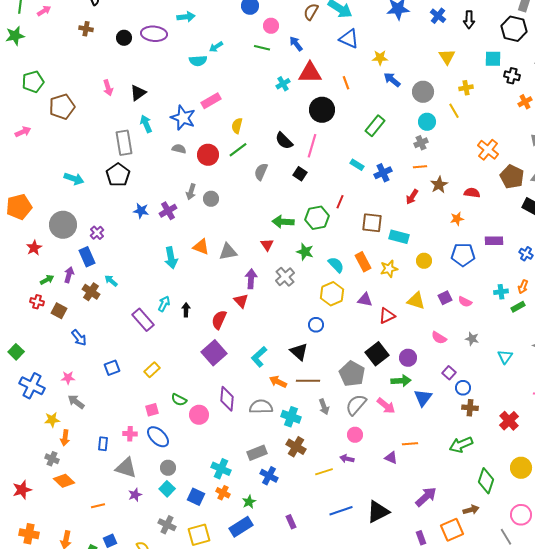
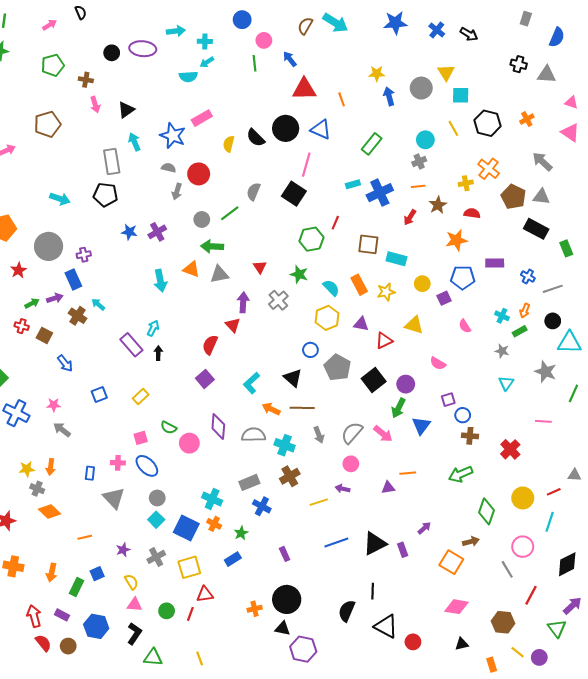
pink arrow: (44, 11) -> (50, 25), moved
black arrow: (469, 20) -> (469, 34), turned -60
brown cross: (86, 29) -> (86, 80), moved
black hexagon: (514, 29) -> (487, 123), moved
blue triangle: (349, 39) -> (321, 129), moved
green line: (262, 48) -> (255, 63), turned 70
cyan square: (493, 59) -> (461, 95), moved
black cross: (512, 76) -> (519, 64), moved
blue arrow: (392, 80) -> (389, 96), turned 36
green pentagon: (33, 82) -> (53, 65), moved
cyan cross: (283, 84) -> (205, 41), moved, turned 32
yellow cross: (466, 88) -> (466, 183), moved
gray circle: (423, 92) -> (421, 88), moved
black circle: (322, 110) -> (286, 128), moved
black semicircle: (284, 141) -> (256, 138), moved
green line: (238, 150) -> (230, 213), moved
cyan rectangle: (357, 165) -> (353, 184), turned -48
blue cross: (383, 173) -> (380, 193), size x1.4
black square: (300, 174) -> (294, 194), size x1.6
black pentagon: (118, 175) -> (105, 195), turned -30
gray arrow: (191, 192) -> (177, 192), moved
orange star: (457, 219) -> (456, 240), size x1.5
green arrow: (283, 222) -> (212, 246), moved
purple cross: (97, 233) -> (84, 255), turned 32
purple arrow: (69, 275) -> (55, 298), turned 56
cyan cross: (501, 292) -> (502, 316), turned 32
purple square: (445, 298) -> (444, 298), moved
pink semicircle: (465, 302) -> (465, 326), turned 32
black arrow: (186, 310) -> (158, 353), moved
gray star: (472, 339) -> (502, 351), moved
purple square: (214, 353) -> (205, 379), size x0.7
purple square: (449, 373) -> (448, 400), turned 32
gray pentagon: (352, 374) -> (337, 368), moved
green arrow: (401, 381) -> (398, 408), turned 120
yellow star: (52, 420) -> (27, 469), moved
brown cross: (296, 447) -> (290, 476), turned 30
purple triangle: (391, 458) -> (388, 488), turned -32
gray triangle: (126, 468) -> (114, 498), turned 30
purple star: (135, 495) -> (123, 550), moved
blue square: (196, 497) -> (186, 528), size x1.4
purple arrow: (426, 497) -> (424, 528), size x0.6
gray cross: (167, 525) -> (156, 557), turned 36
blue rectangle: (241, 527) -> (233, 559), size x0.7
orange square: (452, 530) -> (451, 562), turned -35
purple rectangle: (421, 538) -> (403, 550), moved

